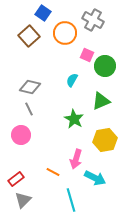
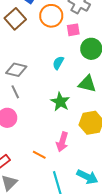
pink square: (87, 55) -> (73, 30), moved, turned -32
green triangle: (101, 101) -> (87, 84), turned 36
cyan arrow: (95, 178) -> (87, 177), moved

